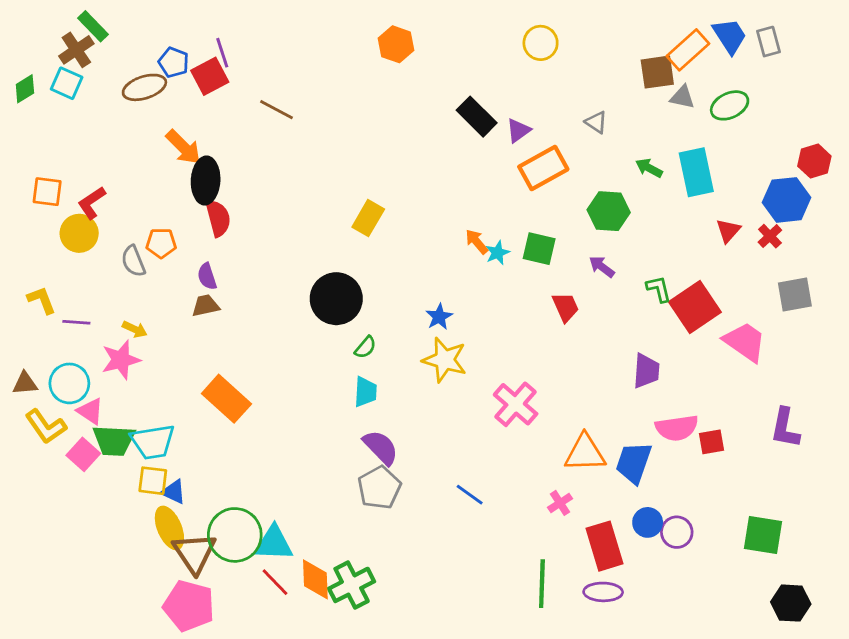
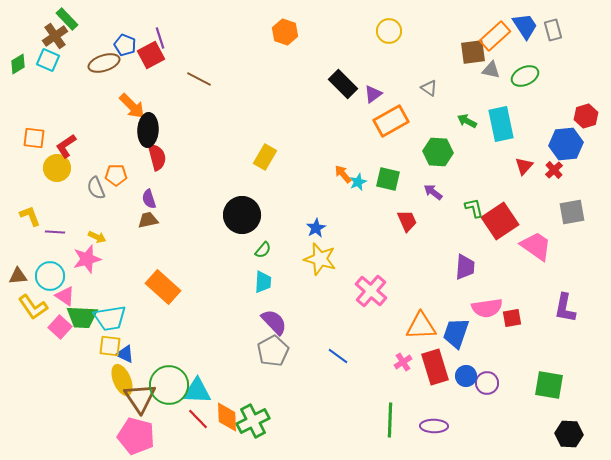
red rectangle: (604, 546) -> (435, 367), moved

